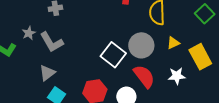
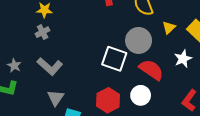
gray star: (29, 33) -> (14, 66), moved

